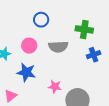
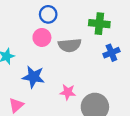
pink circle: (29, 46) -> (42, 37), moved

